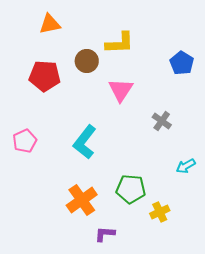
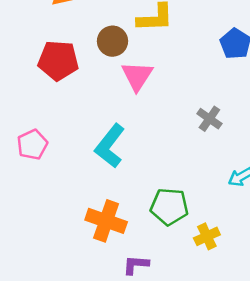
pink triangle: (121, 90) -> (137, 76), moved
orange cross: (82, 200) -> (106, 221), turned -36

